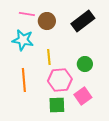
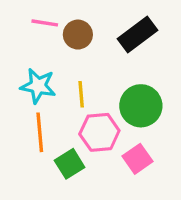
cyan star: (23, 40) -> (38, 86), moved
green circle: (85, 64) -> (141, 106), size x1.6
green square: (57, 105) -> (70, 164), moved, turned -30

